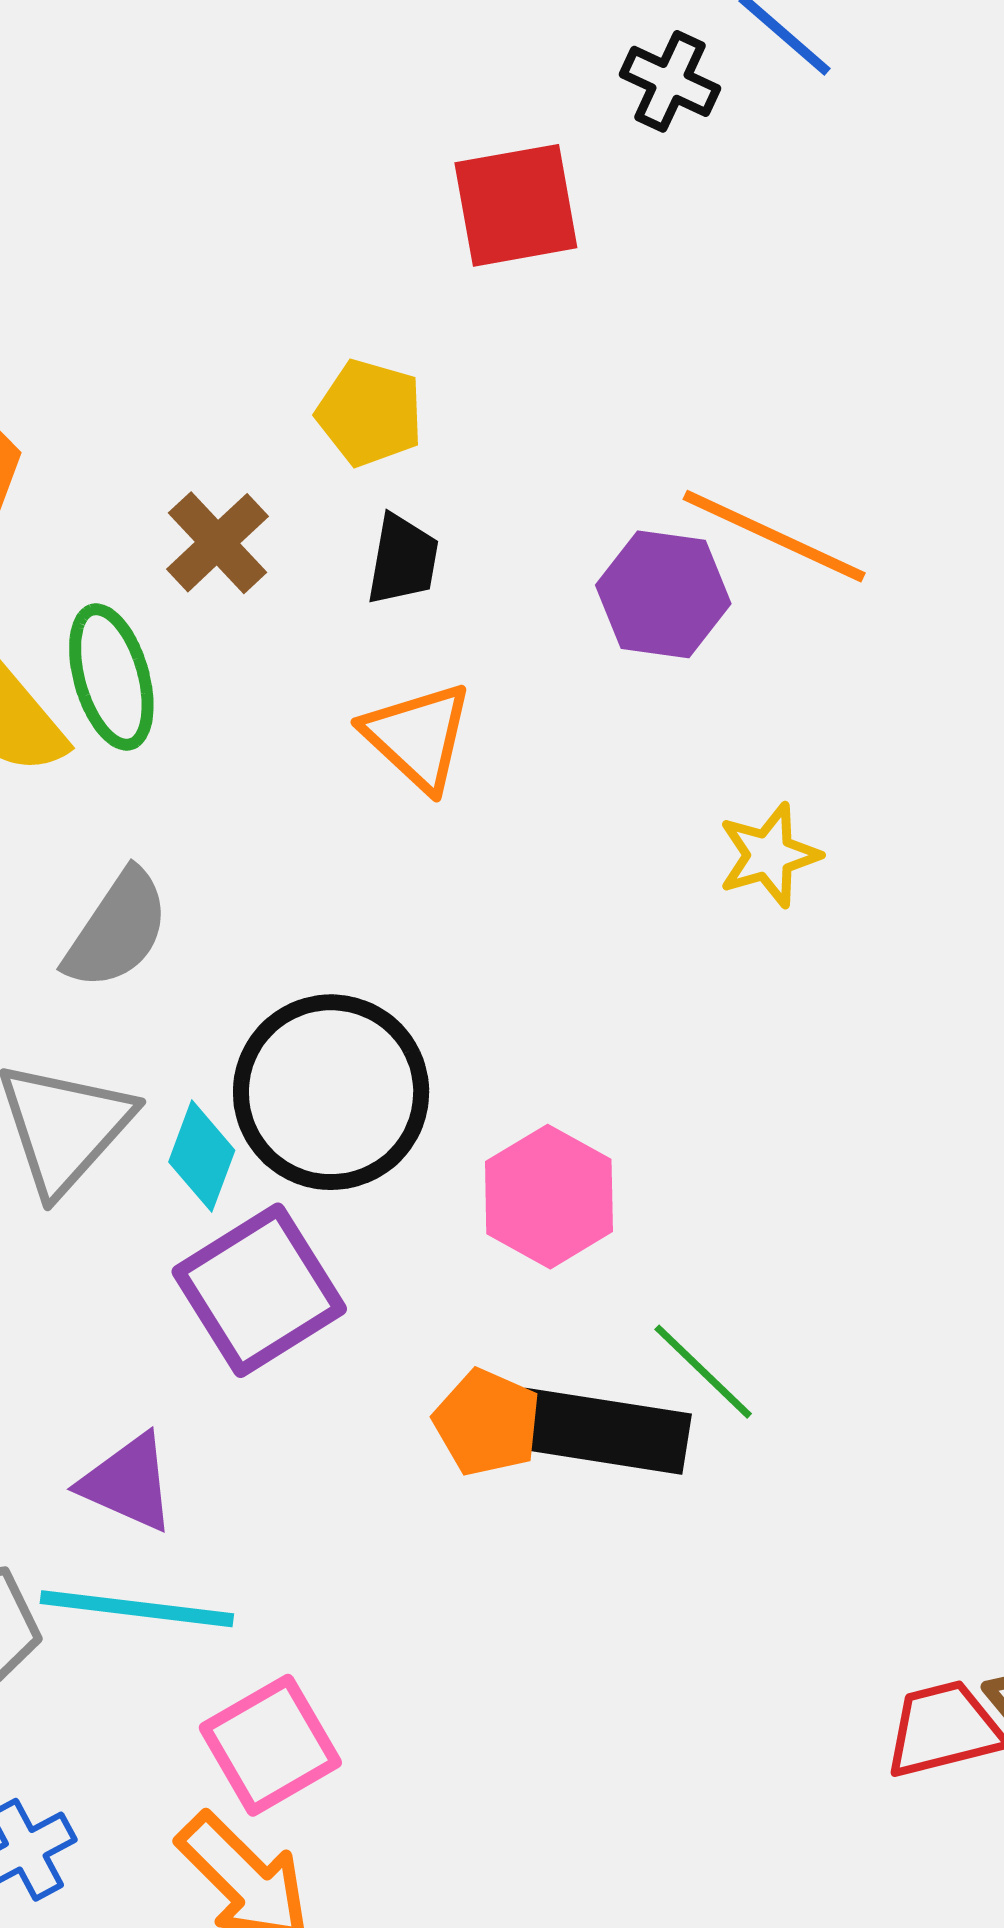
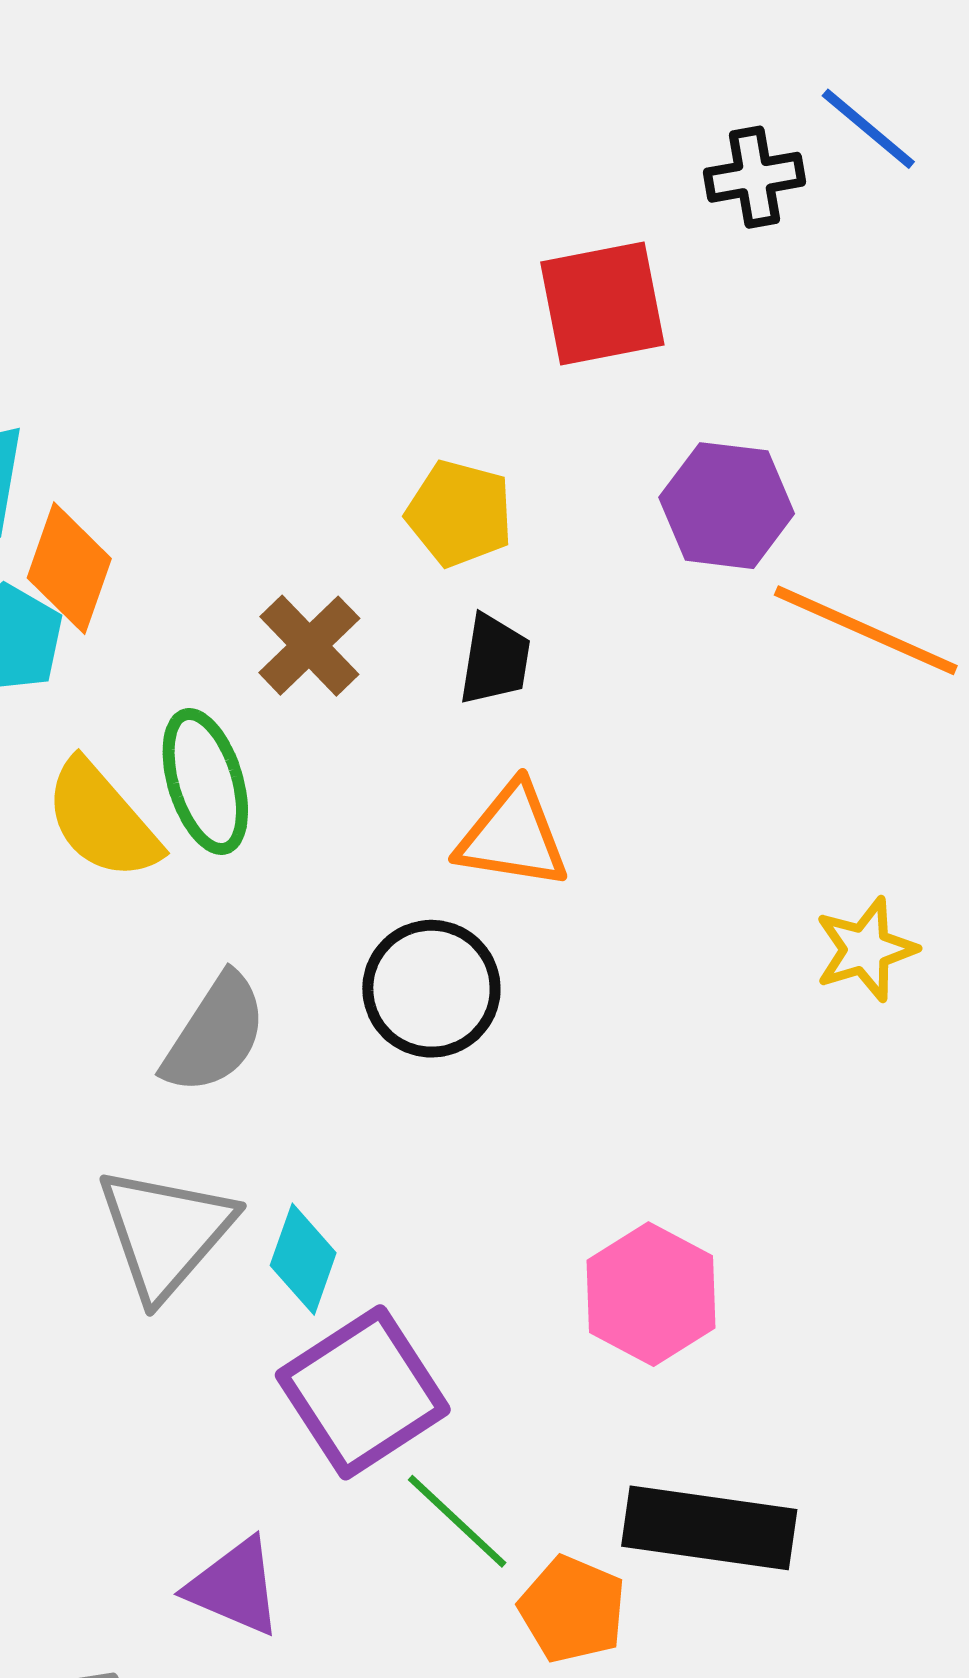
black cross: (670, 81) -> (755, 177), turned -34
purple hexagon: (663, 594) -> (727, 506), moved
orange triangle: (418, 736) -> (513, 836), turned -33
black circle: (331, 1092) -> (431, 989), moved, size x0.7
green line: (703, 1372) -> (457, 1521), moved
orange pentagon: (487, 1422) -> (572, 1609), moved

